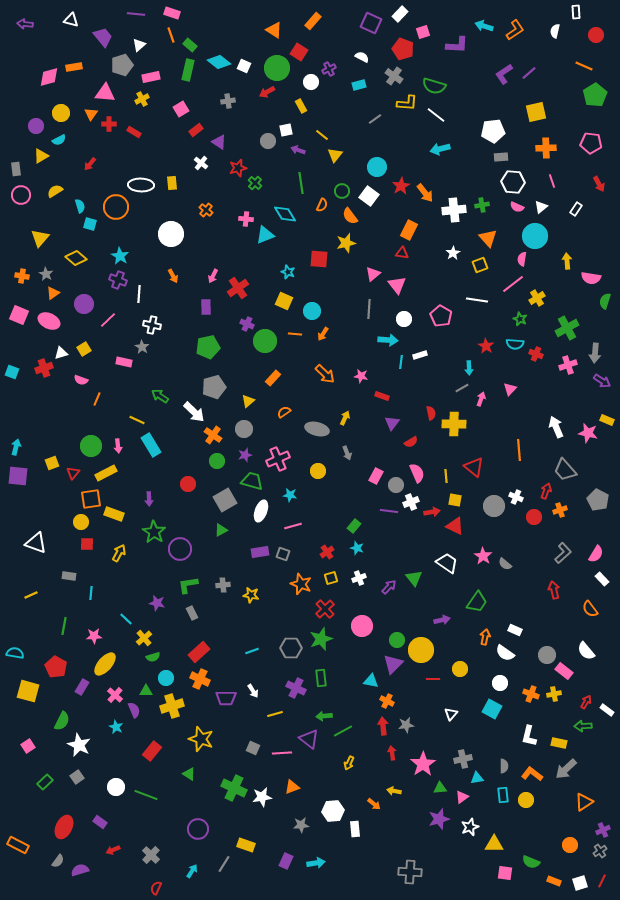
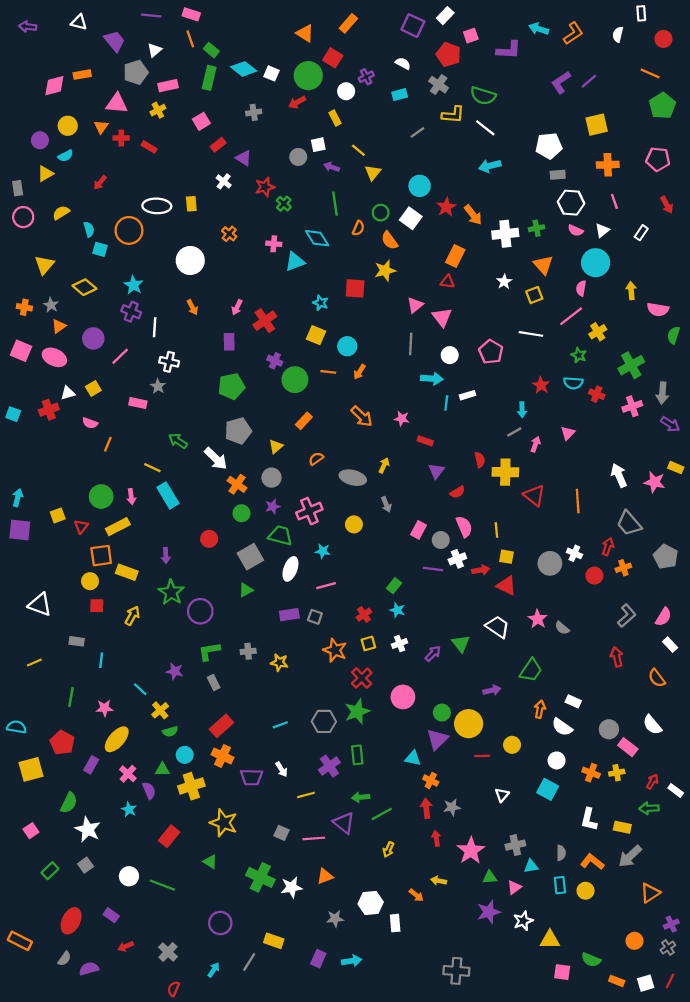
red triangle: (474, 467) -> (534, 495), moved
purple cross: (296, 688) -> (329, 766), turned 30
yellow square: (28, 691) -> (31, 769), turned -30

